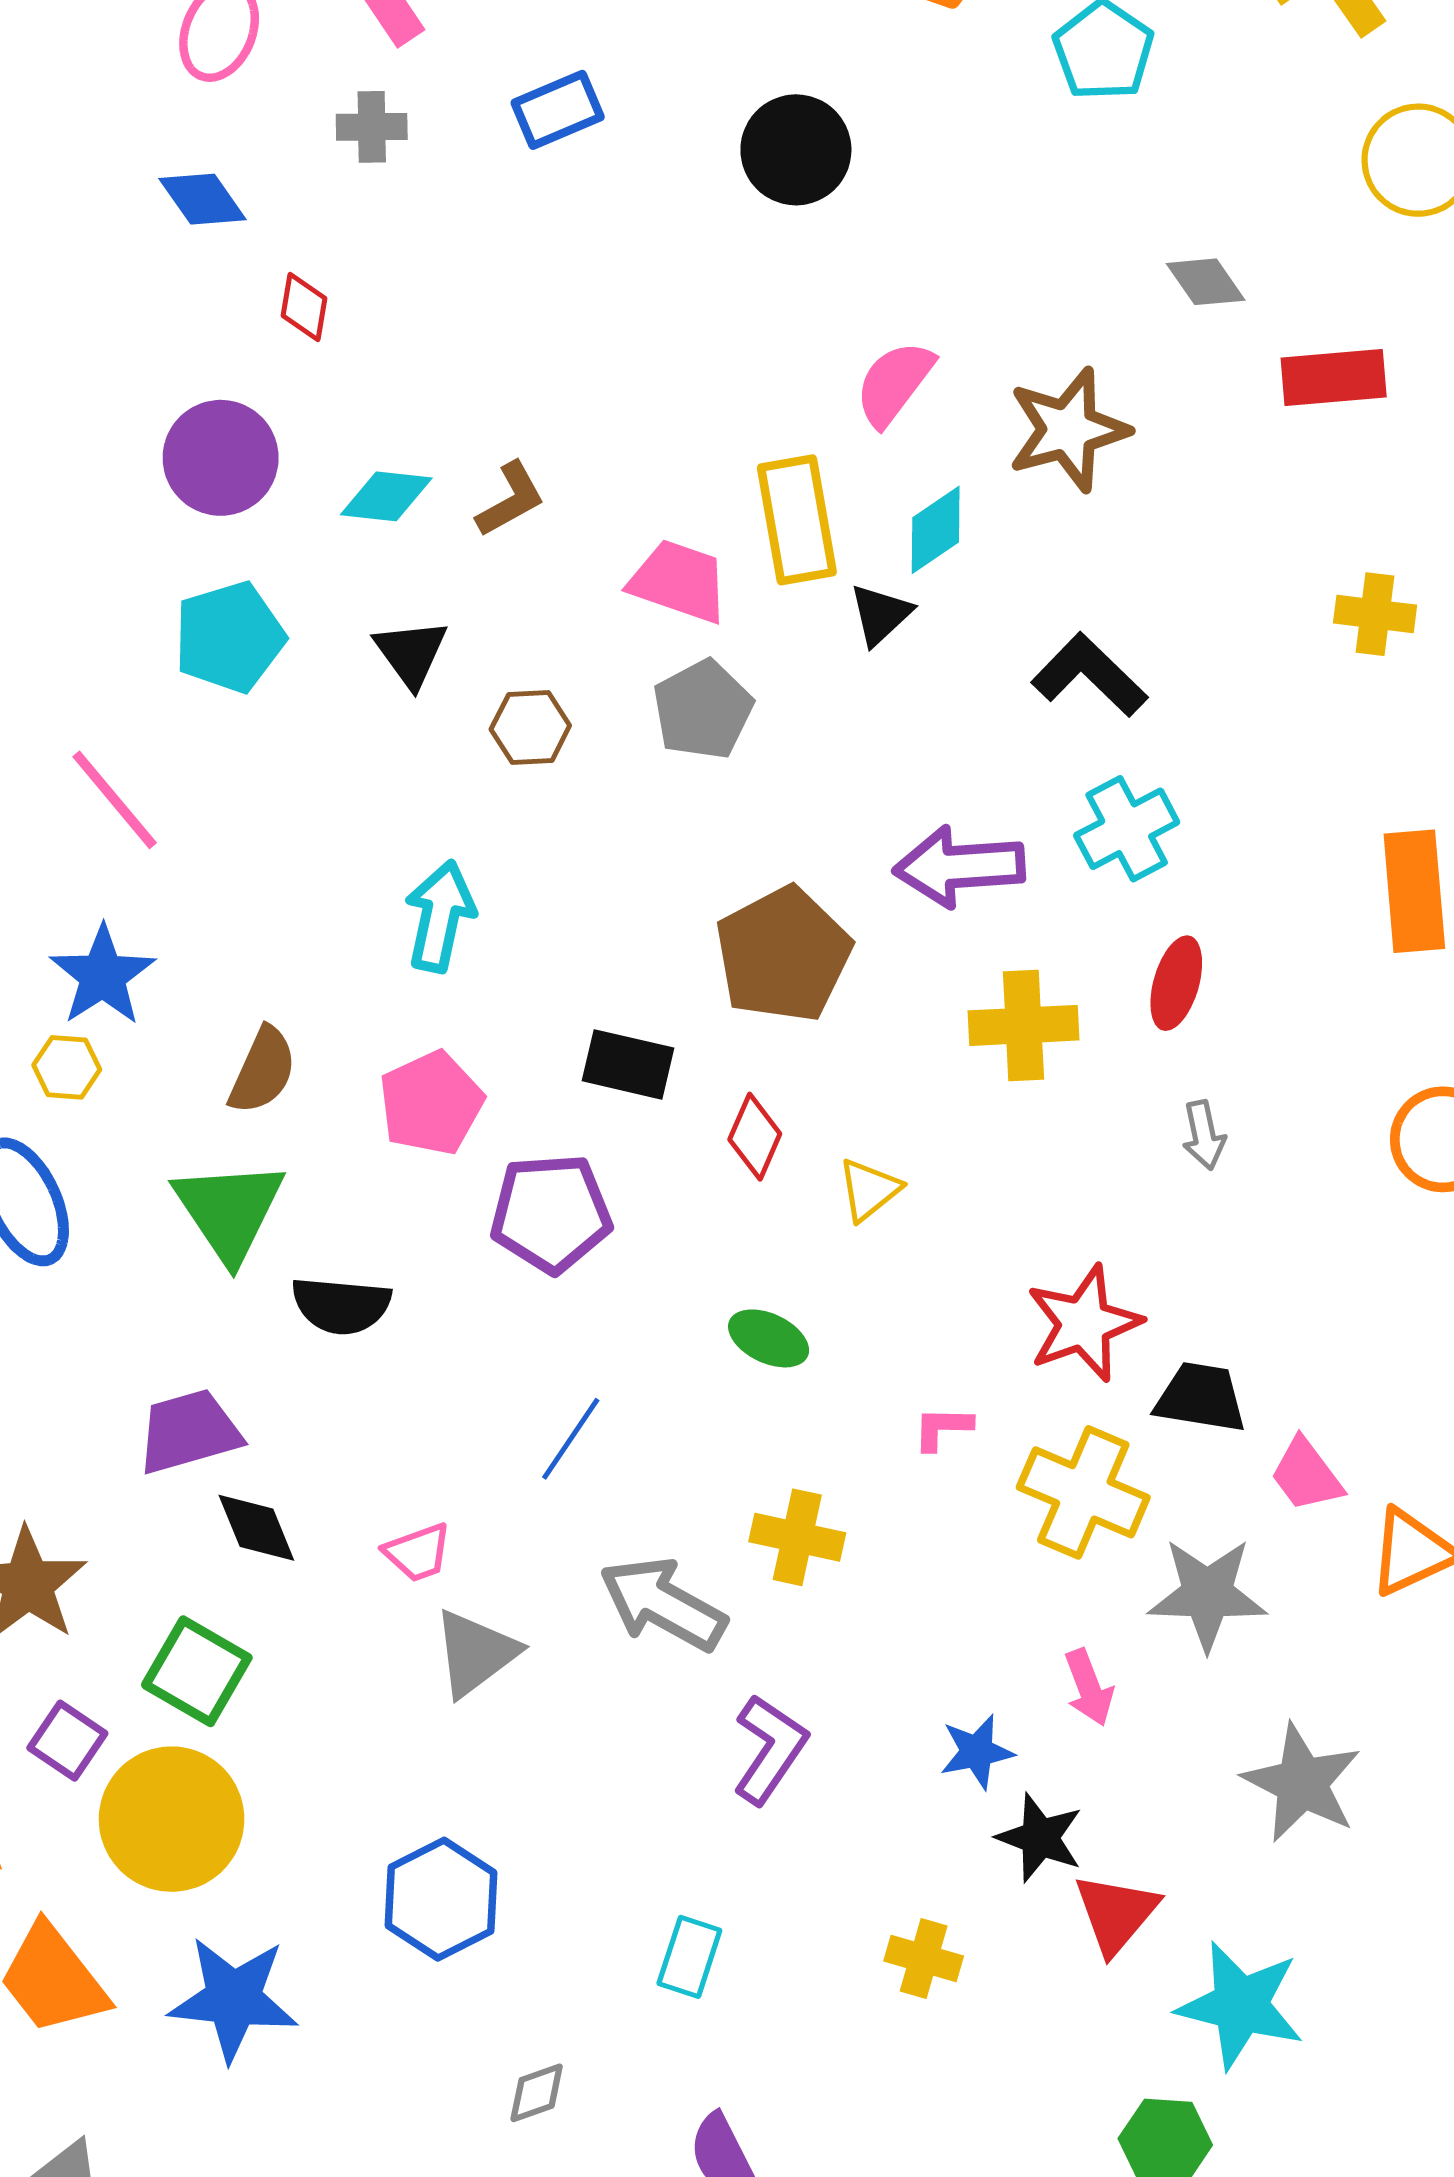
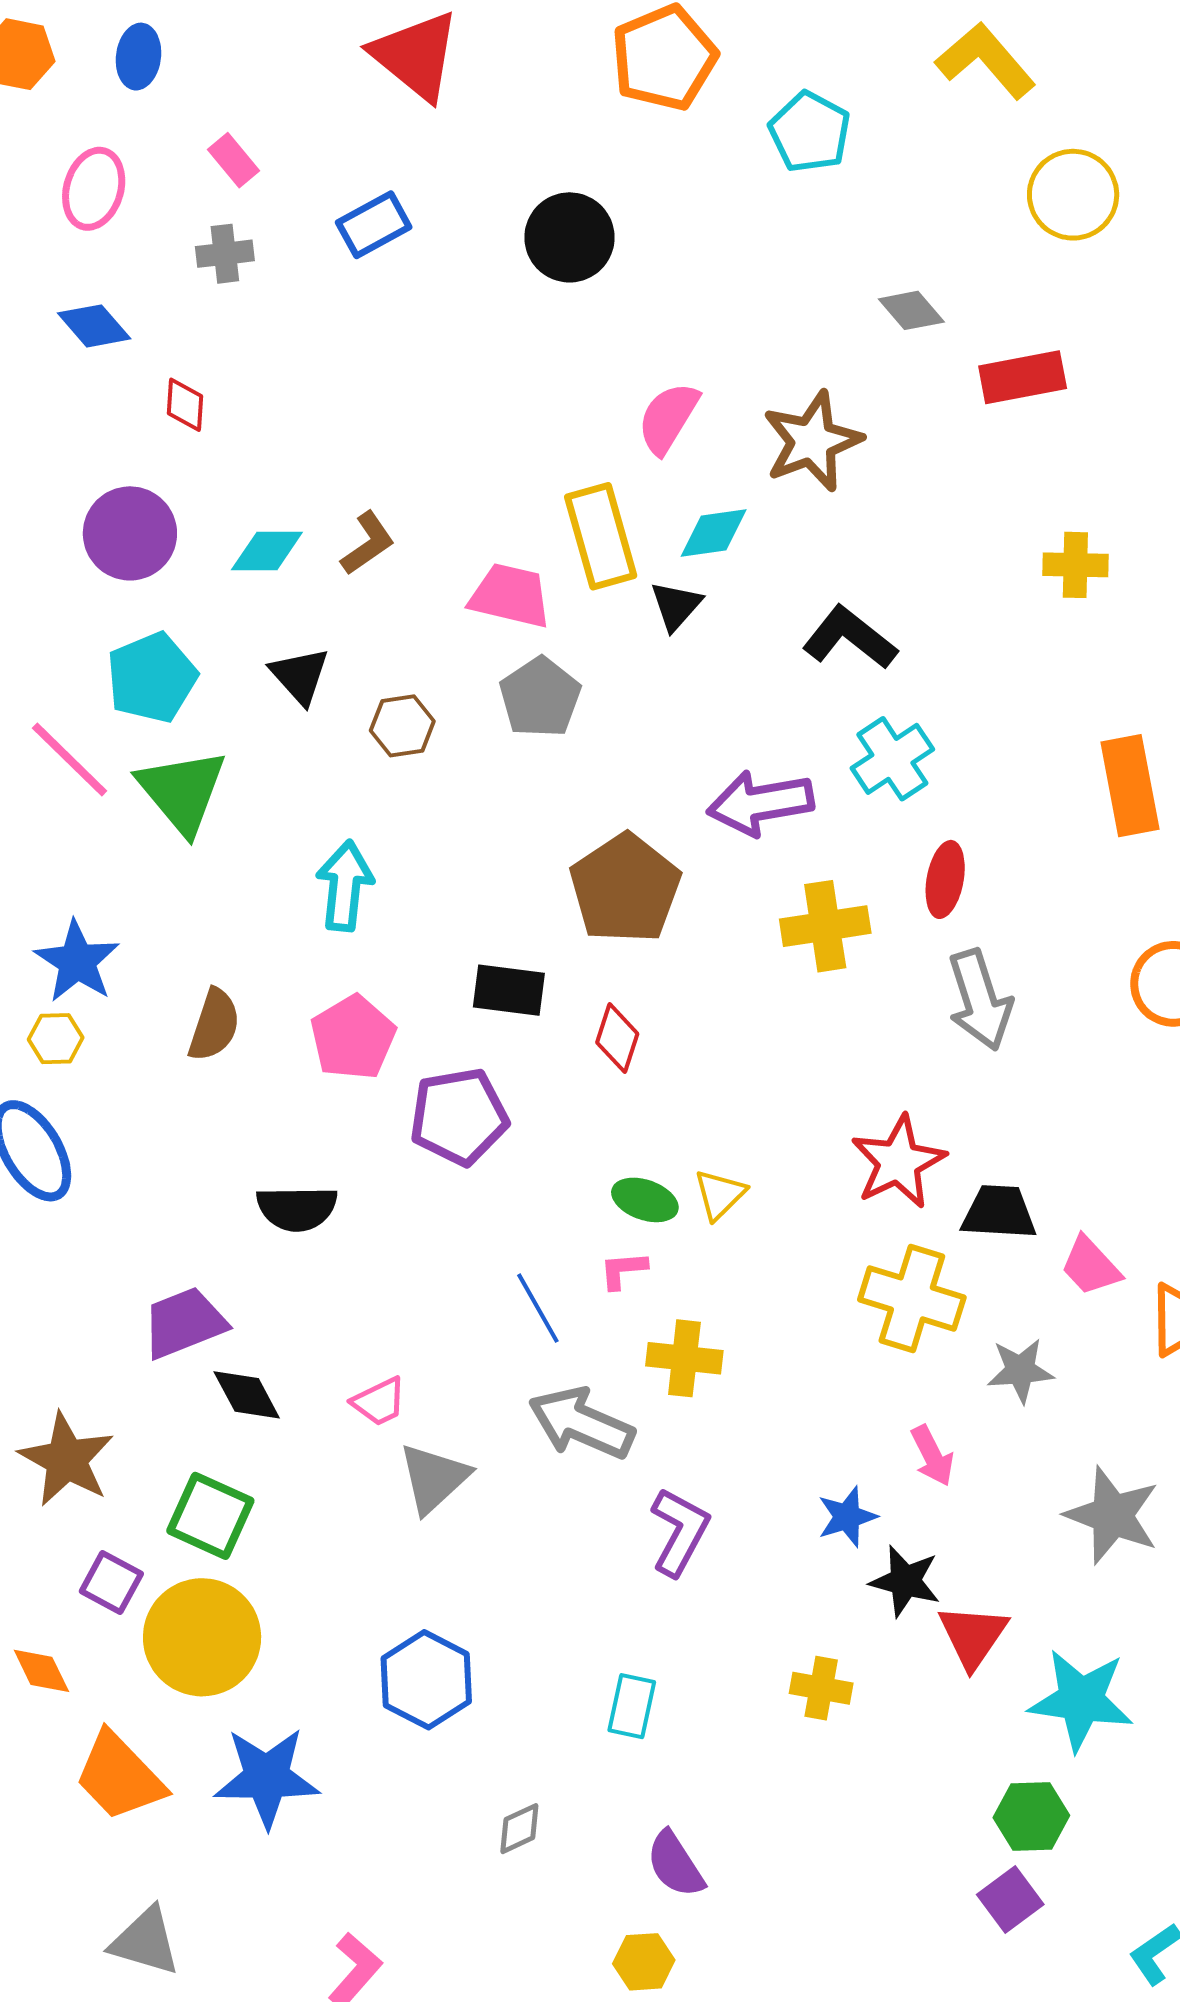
cyan diamond: (936, 530) -> (714, 533), turned 32
pink line: (115, 800) -> (70, 760), moved
gray arrow: (1204, 1135) -> (980, 1000), size x1.8
yellow triangle: (869, 1190) -> (720, 1194), moved
green triangle: (229, 1211) -> (182, 791), moved
pink L-shape: (943, 1428) -> (623, 1270), moved
blue line: (571, 1439) -> (538, 1308), moved, turned -58
gray star: (1207, 1594) -> (1020, 1370), size x0.7

